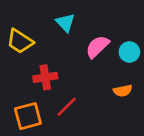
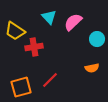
pink semicircle: (97, 47) -> (73, 22), moved
red cross: (45, 77) -> (34, 47), moved

